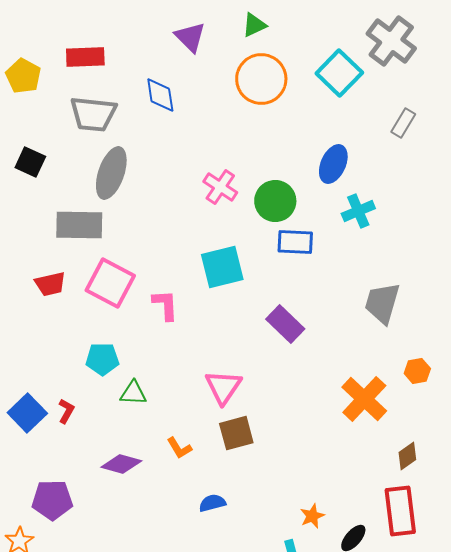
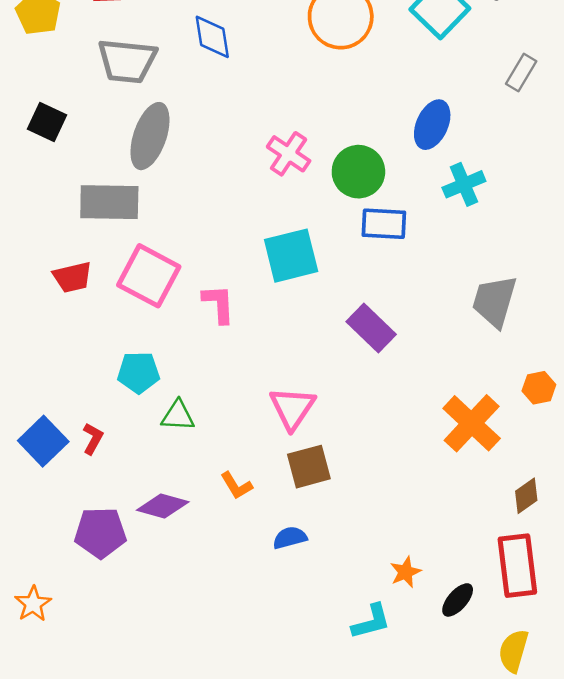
purple pentagon: (52, 500) -> (100, 533), moved
blue semicircle: (212, 503) -> (290, 538), moved

